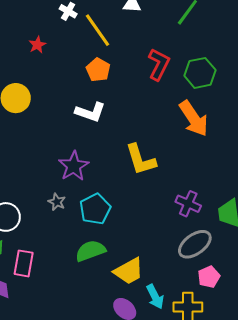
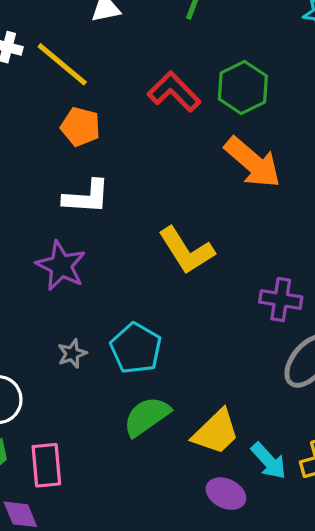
red L-shape: (159, 64) -> (174, 92), turned -56
purple star: (74, 166) -> (61, 266), moved
gray star: (57, 202) -> (72, 354), turned -30

